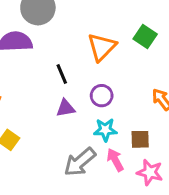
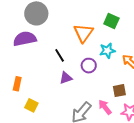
cyan star: (105, 130) -> (107, 51), moved

